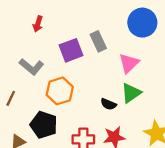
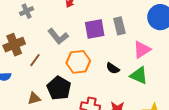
green triangle: (131, 93) -> (139, 75), turned 48
black semicircle: (108, 104) -> (113, 68), moved

